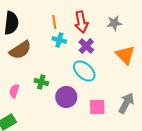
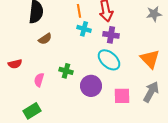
gray star: (114, 23) -> (154, 14), moved
purple cross: (86, 46) -> (111, 35), turned -35
brown semicircle: (20, 50) -> (45, 39), size x0.6
orange triangle: (125, 55) -> (150, 59), moved

